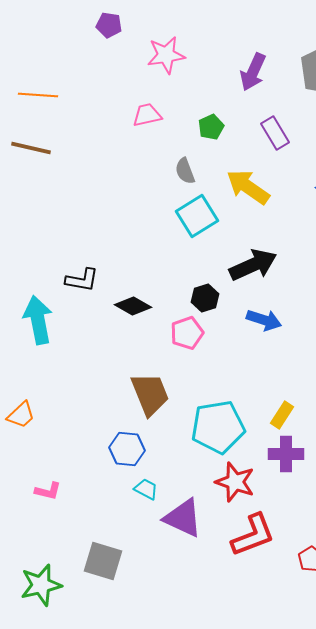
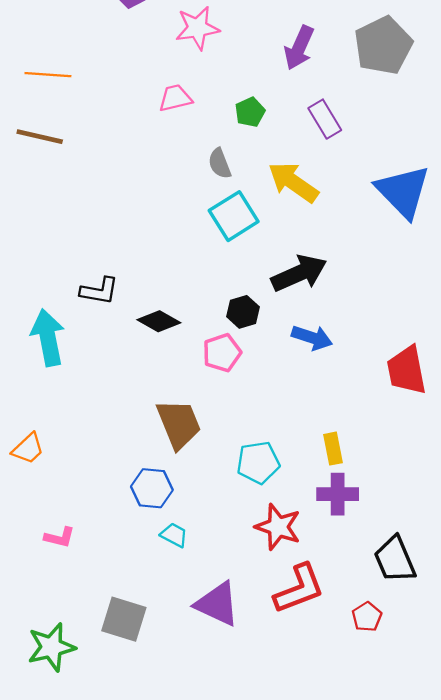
yellow rectangle: (282, 415) -> (333, 449), turned -44
cyan pentagon: (218, 427) -> (258, 463), size x0.7
purple triangle: (183, 518) -> (217, 604), moved

